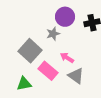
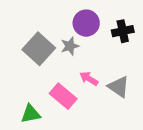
gray square: (30, 51) -> (39, 49), moved
gray triangle: (76, 76) -> (119, 87), moved

